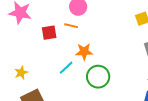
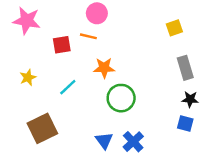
cyan line: (66, 68) -> (68, 87), moved
yellow star: (21, 73) -> (28, 77), moved

